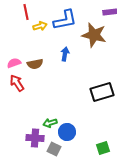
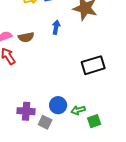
green arrow: (50, 123) -> (78, 110), moved

